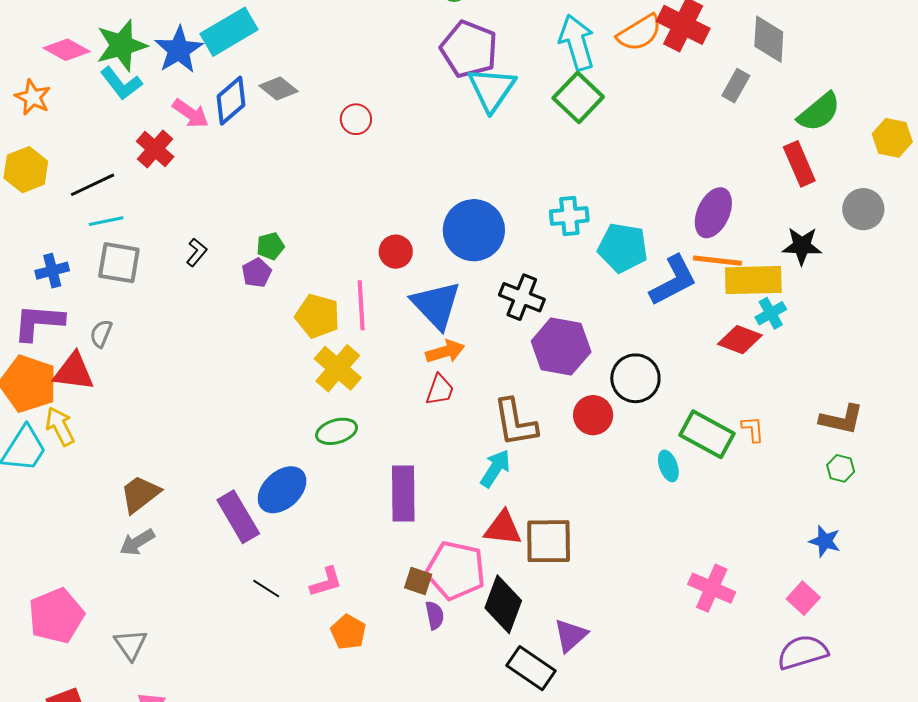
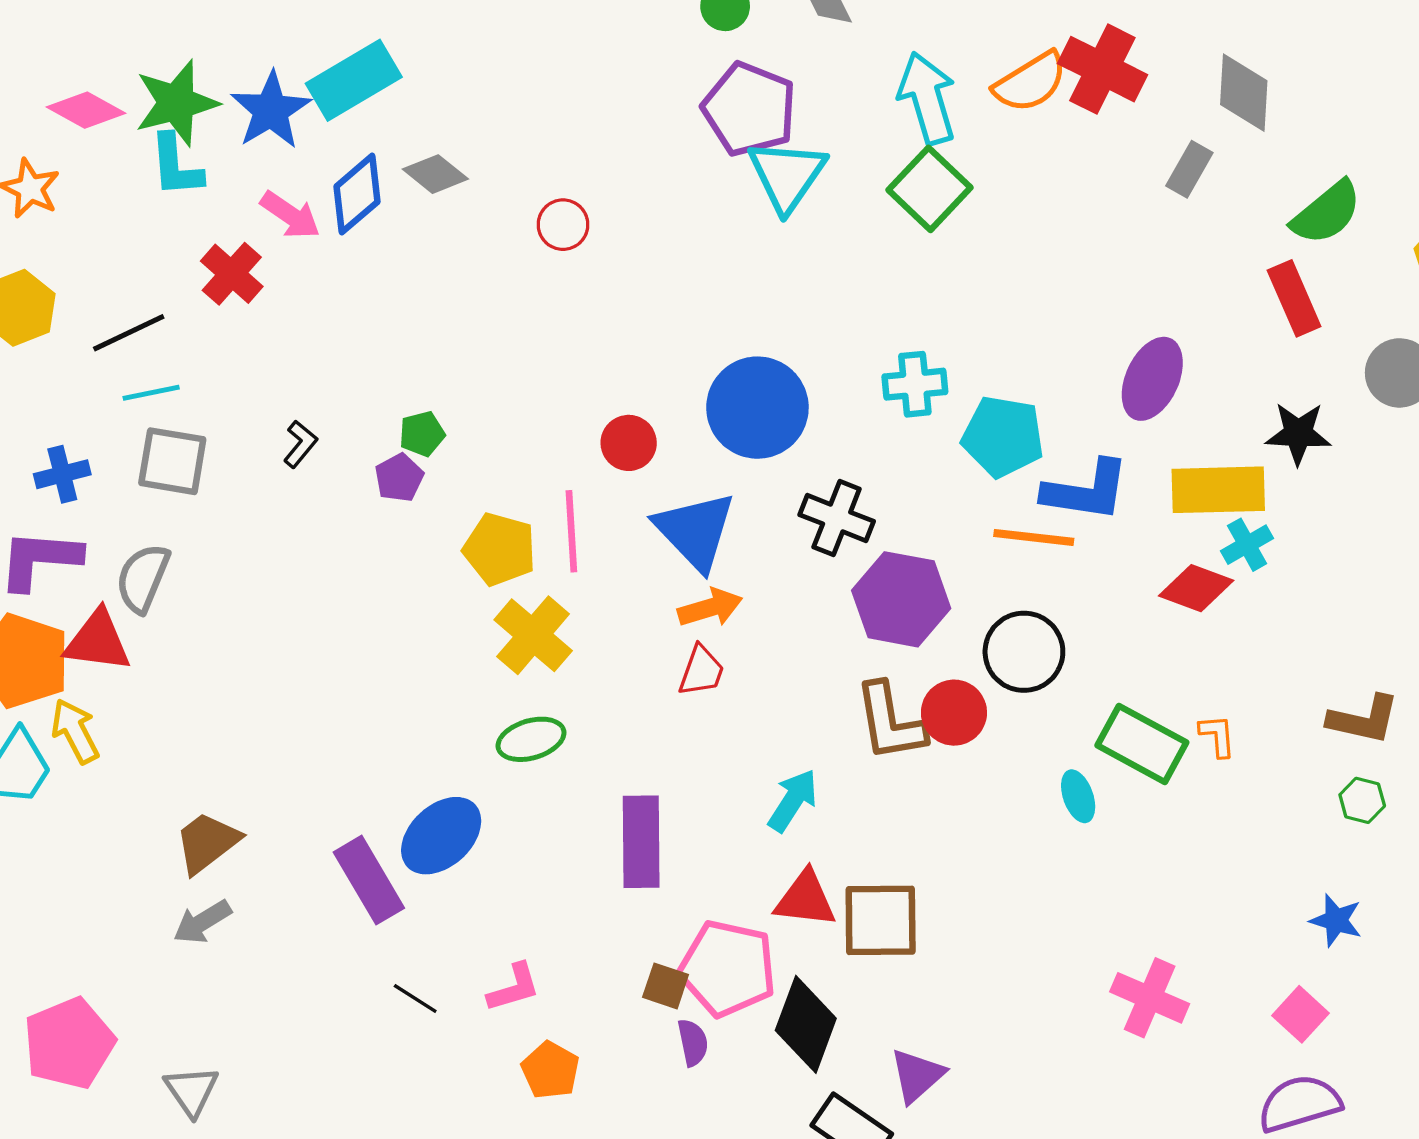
cyan L-shape: (121, 83) -> (176, 166), turned 33
orange line: (717, 261) -> (1034, 537), moved
blue L-shape: (673, 281) -> (1086, 491), turned 36
gray semicircle: (101, 334) -> (143, 578), size x1.5
brown L-shape: (515, 423) -> (890, 722), moved

